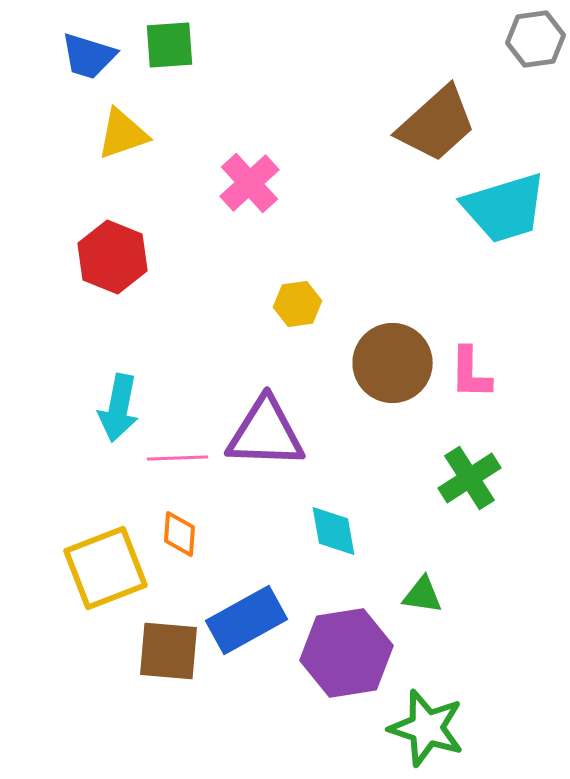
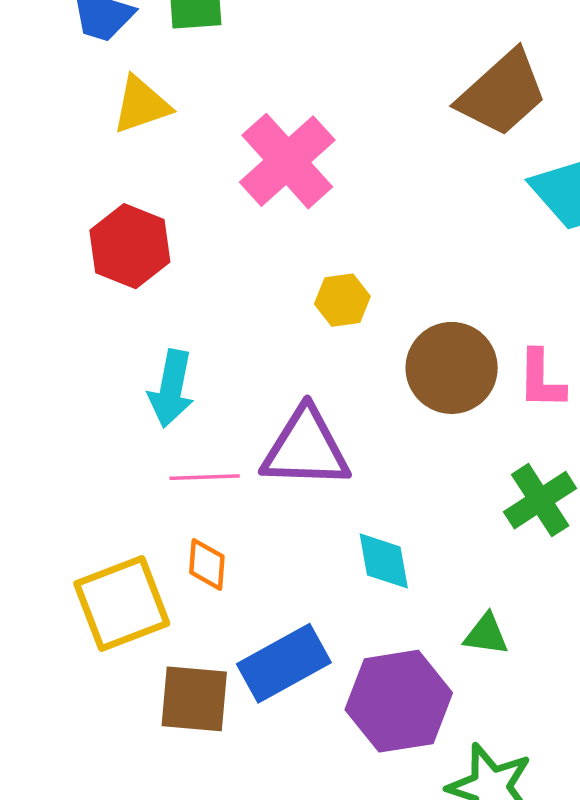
pink cross: (250, 183) -> (287, 161), size x1.4
cyan arrow: (118, 408) -> (171, 389), moved

